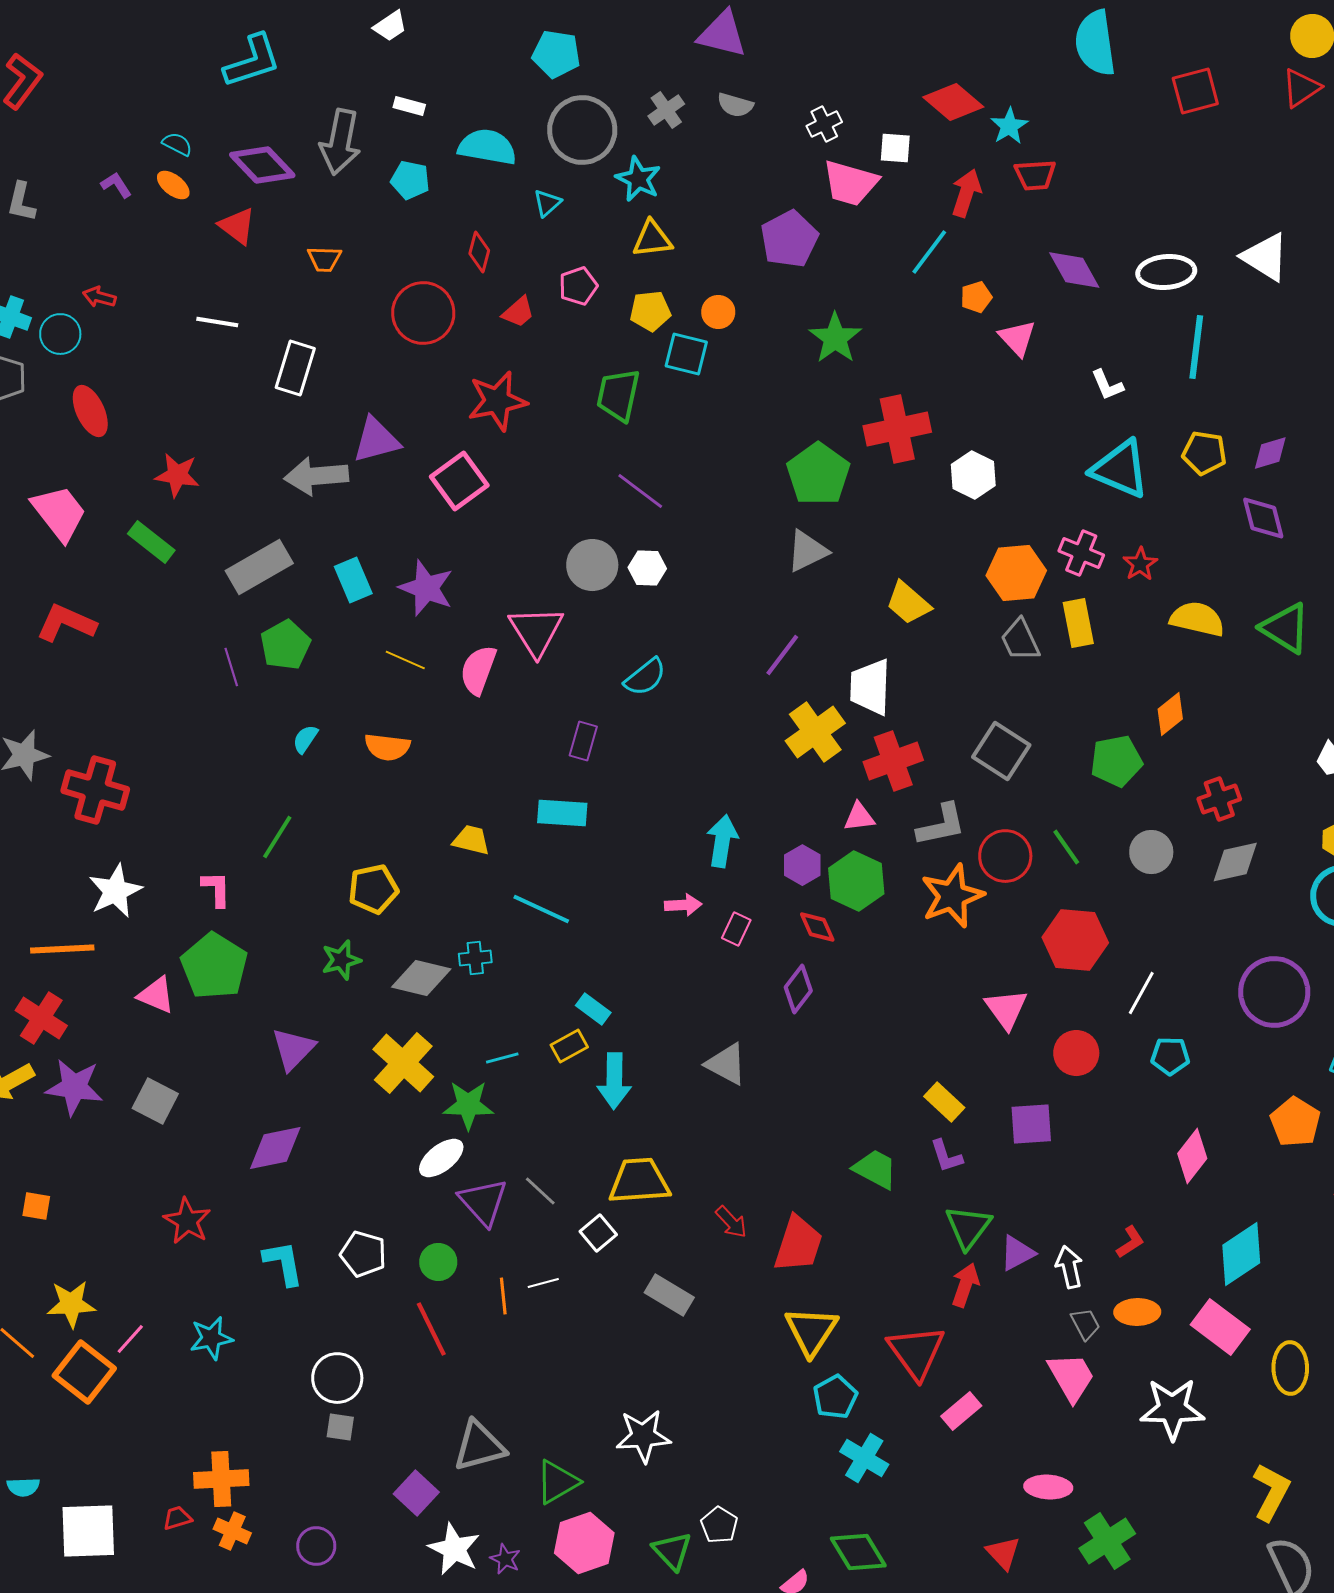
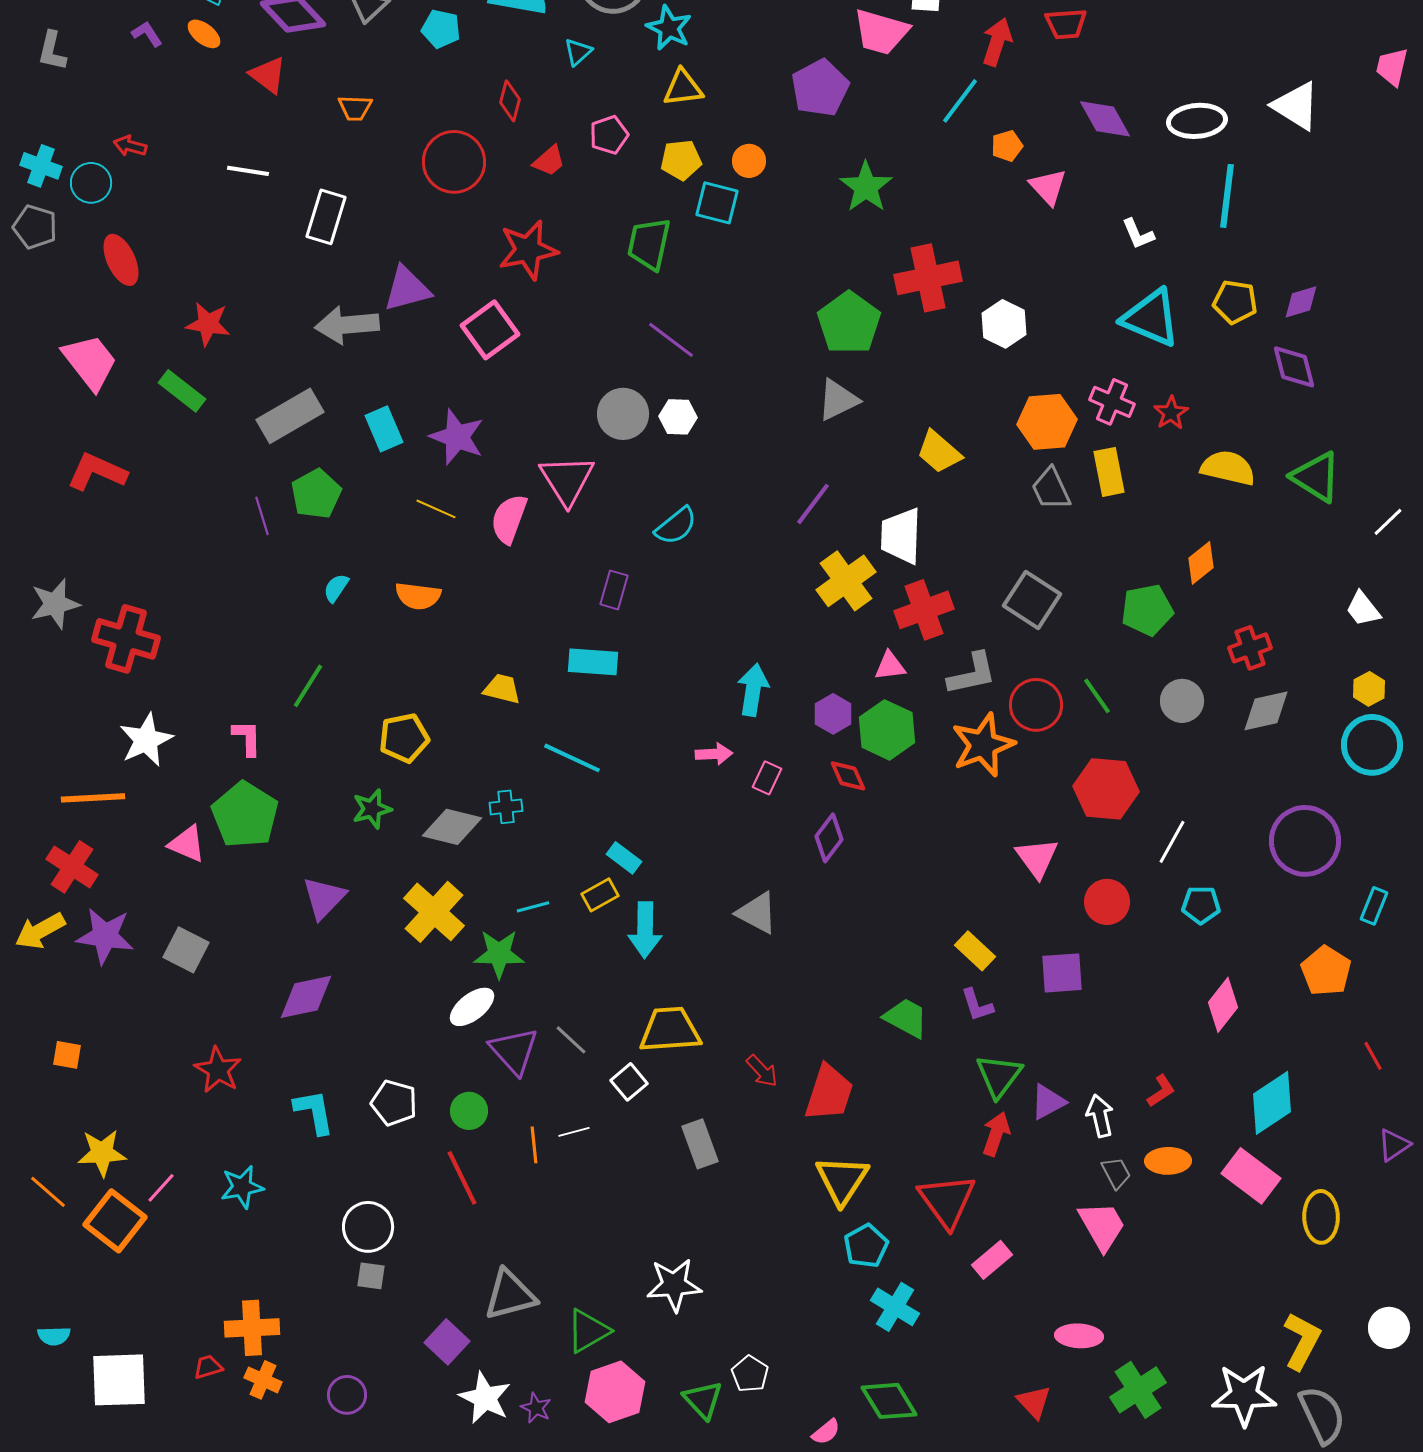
gray rectangle: (669, 1295) -> (700, 1144), turned 39
white star: (1172, 1409) -> (1244, 1395), moved

